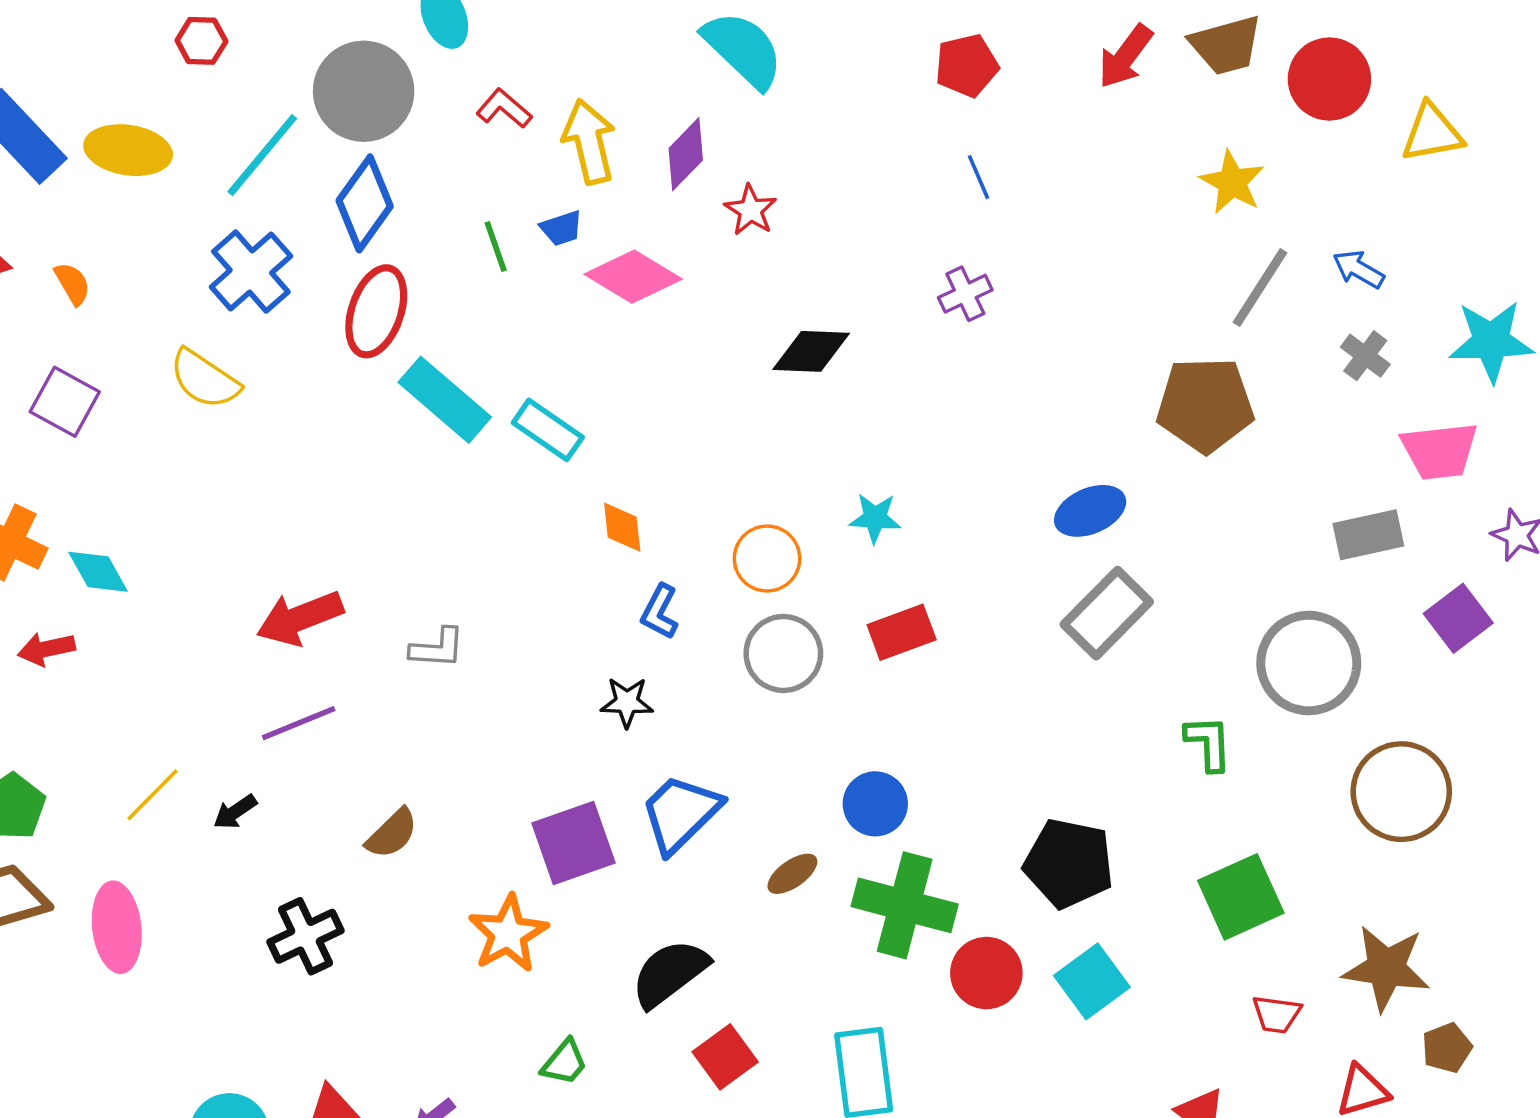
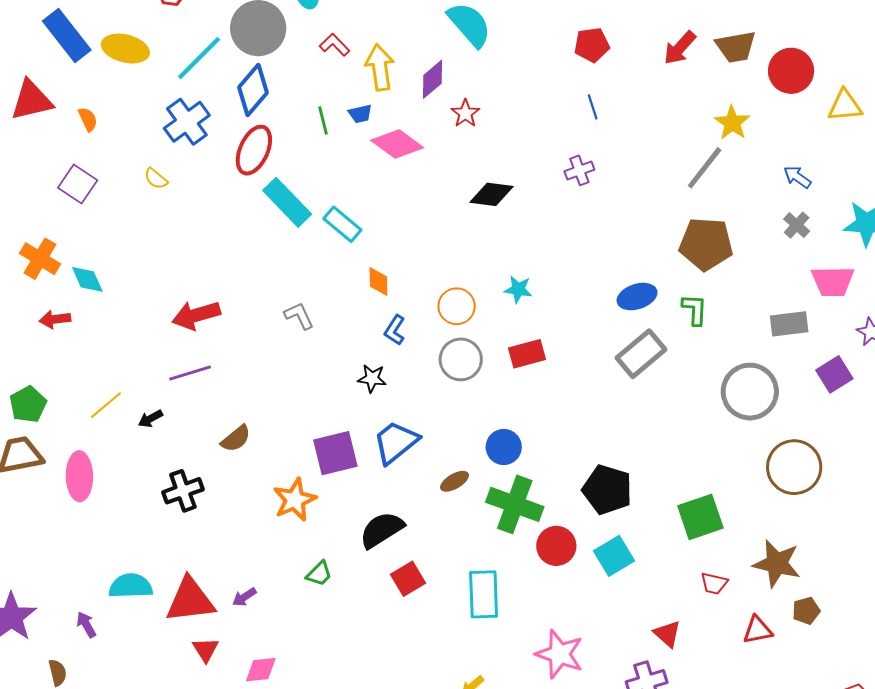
gray line: (1260, 288) -> (705, 168), moved
yellow semicircle: (205, 379) -> (156, 179), size x0.6
gray L-shape: (437, 648) -> (299, 316), moved, turned -124
green L-shape: (1208, 743) -> (695, 310), moved

